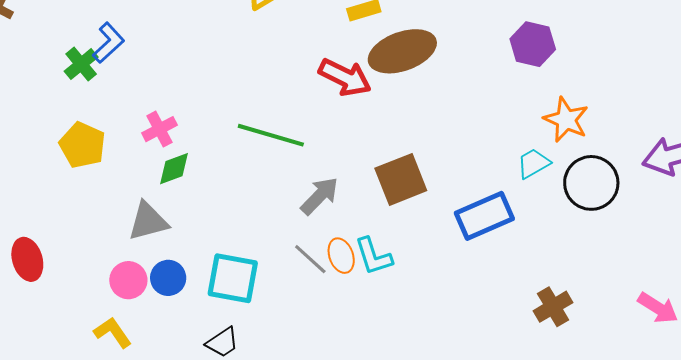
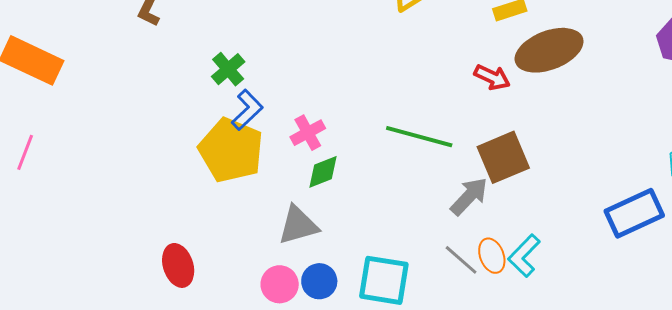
blue L-shape: (108, 43) -> (247, 110), moved
red arrow: (345, 77) -> (492, 77), size x0.7
yellow pentagon: (82, 145) -> (231, 150), size x1.4
brown square: (401, 179) -> (503, 157), moved
cyan L-shape: (373, 256) -> (524, 256), turned 63

